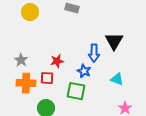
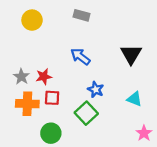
blue arrow: (94, 53) -> (80, 57), moved, turned 126
red star: (57, 61) -> (44, 77), moved
green square: (76, 91) -> (86, 113), turned 36

